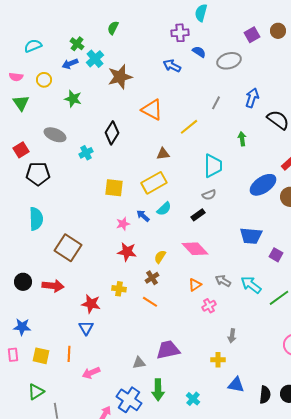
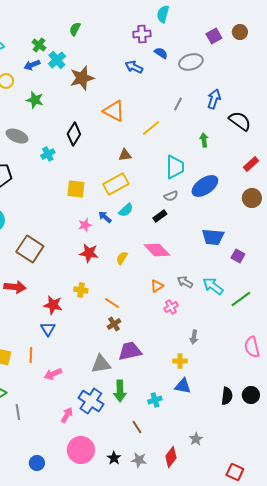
blue ellipse: (263, 185) -> (205, 186), moved
brown cross: (152, 278) -> (114, 324), moved
gray triangle: (139, 363) -> (101, 364), size x1.5
blue triangle: (236, 385) -> (183, 386), moved
cyan cross: (193, 399) -> (155, 400), turned 32

